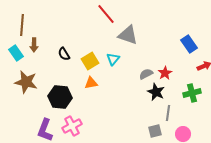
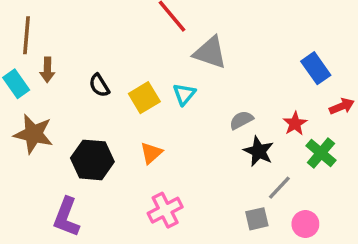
red star: (165, 73) -> (295, 124), moved
orange triangle: (91, 83) -> (151, 153), moved, turned -32
green cross: (192, 93) -> (321, 153), turned -36
gray line: (168, 113) -> (279, 188), turned 35
pink cross: (72, 126) -> (165, 210), moved

